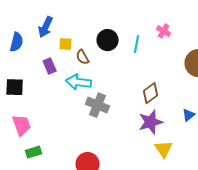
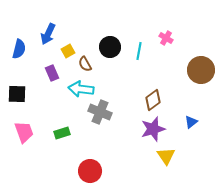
yellow square: (66, 44) -> (68, 51), turned -32
green rectangle: (34, 152) -> (62, 133), moved

